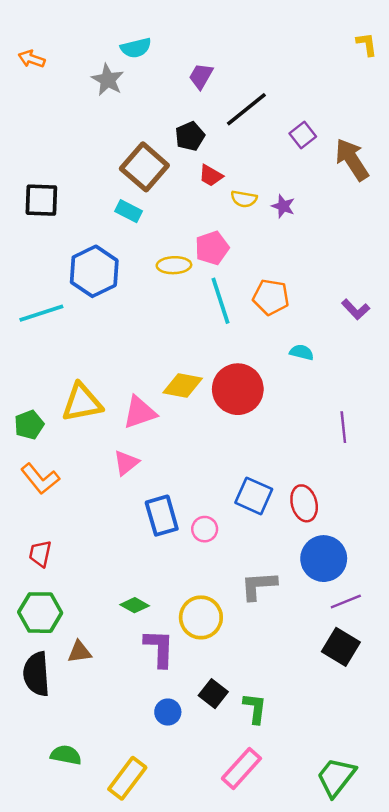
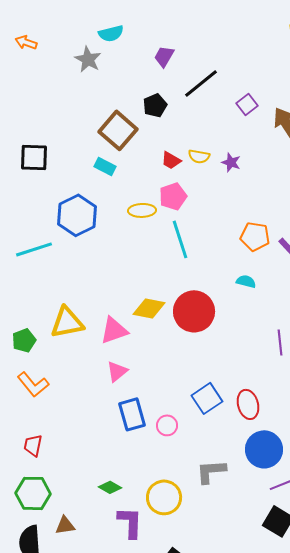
red trapezoid: (211, 176) -> (171, 160), moved
orange pentagon: (271, 297) -> (255, 236), moved
pink triangle: (126, 463) -> (117, 371), moved
blue square: (254, 496) -> (207, 398), turned 32

